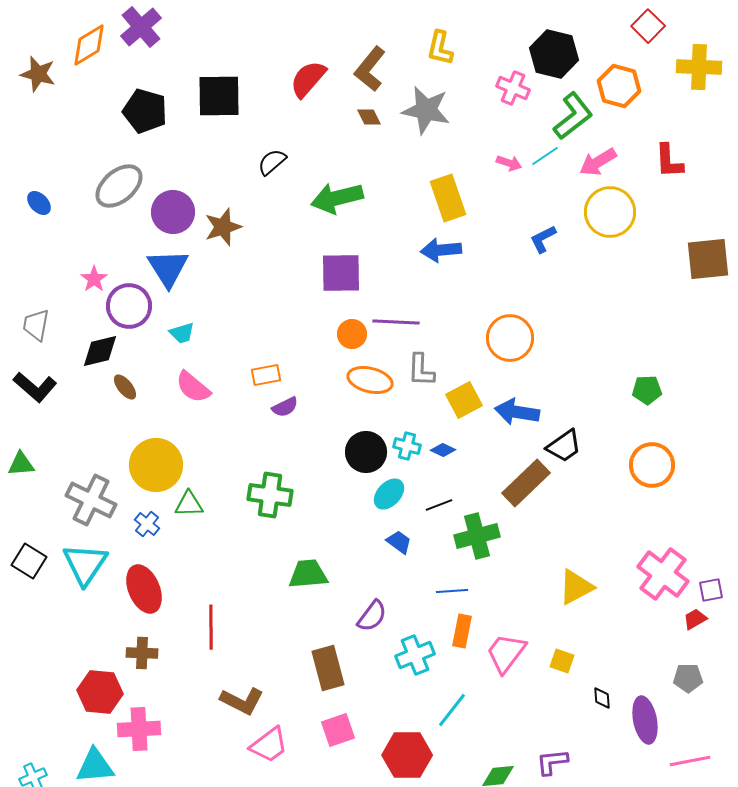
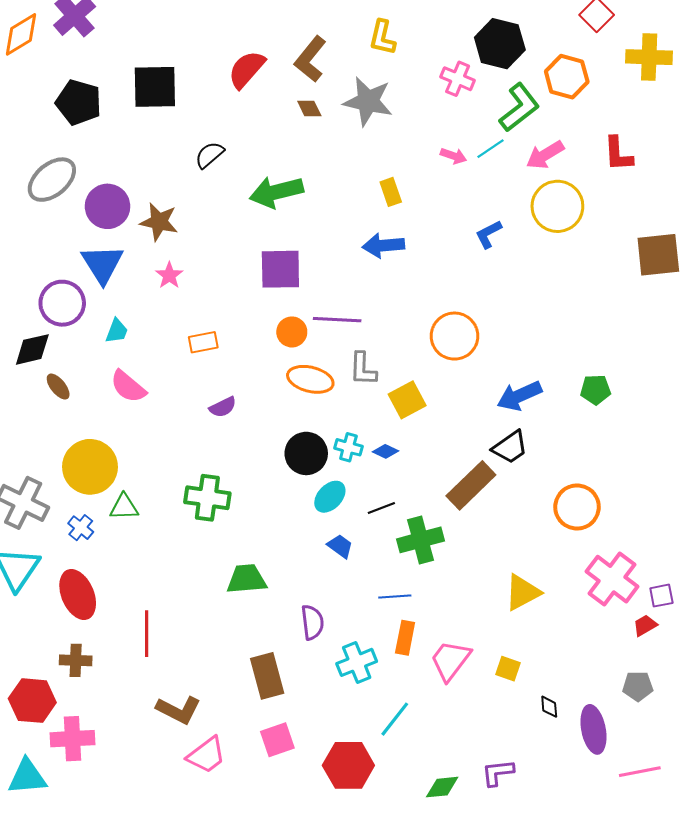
yellow rectangle: (448, 198) -> (391, 192), size x0.6
brown star: (223, 227) -> (159, 222), turned 30
pink star: (94, 279) -> (169, 275), moved
cyan trapezoid: (182, 333) -> (117, 331), turned -52
orange rectangle: (266, 375) -> (203, 342), moved
blue arrow: (517, 412) -> (519, 396), moved, turned -33
orange circle: (652, 465) -> (577, 507), moved
purple semicircle: (372, 616) -> (312, 622), turned -44

